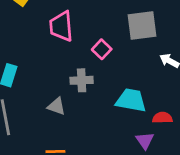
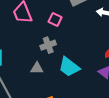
cyan trapezoid: (131, 100) -> (69, 67), moved, turned -135

